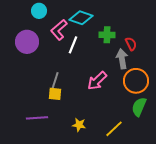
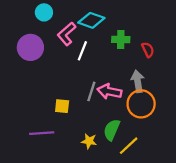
gray arrow: (122, 59) -> (138, 81), moved
gray line: (55, 81) -> (91, 91), moved
pink arrow: (97, 81) -> (109, 91), turned 55
orange circle: (136, 81) -> (141, 104), moved
green semicircle: (139, 107) -> (112, 130), moved

